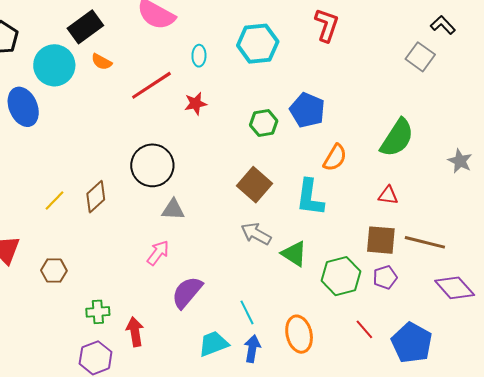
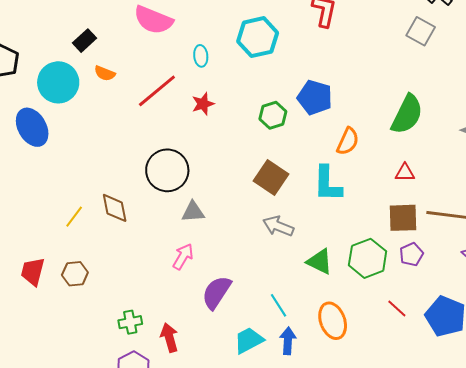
black rectangle: (85, 27) -> (84, 41), size x0.7
brown diamond: (96, 197) -> (115, 208), turned -52
green triangle: (294, 254) -> (320, 261), moved
brown hexagon: (54, 271) -> (75, 274), moved

